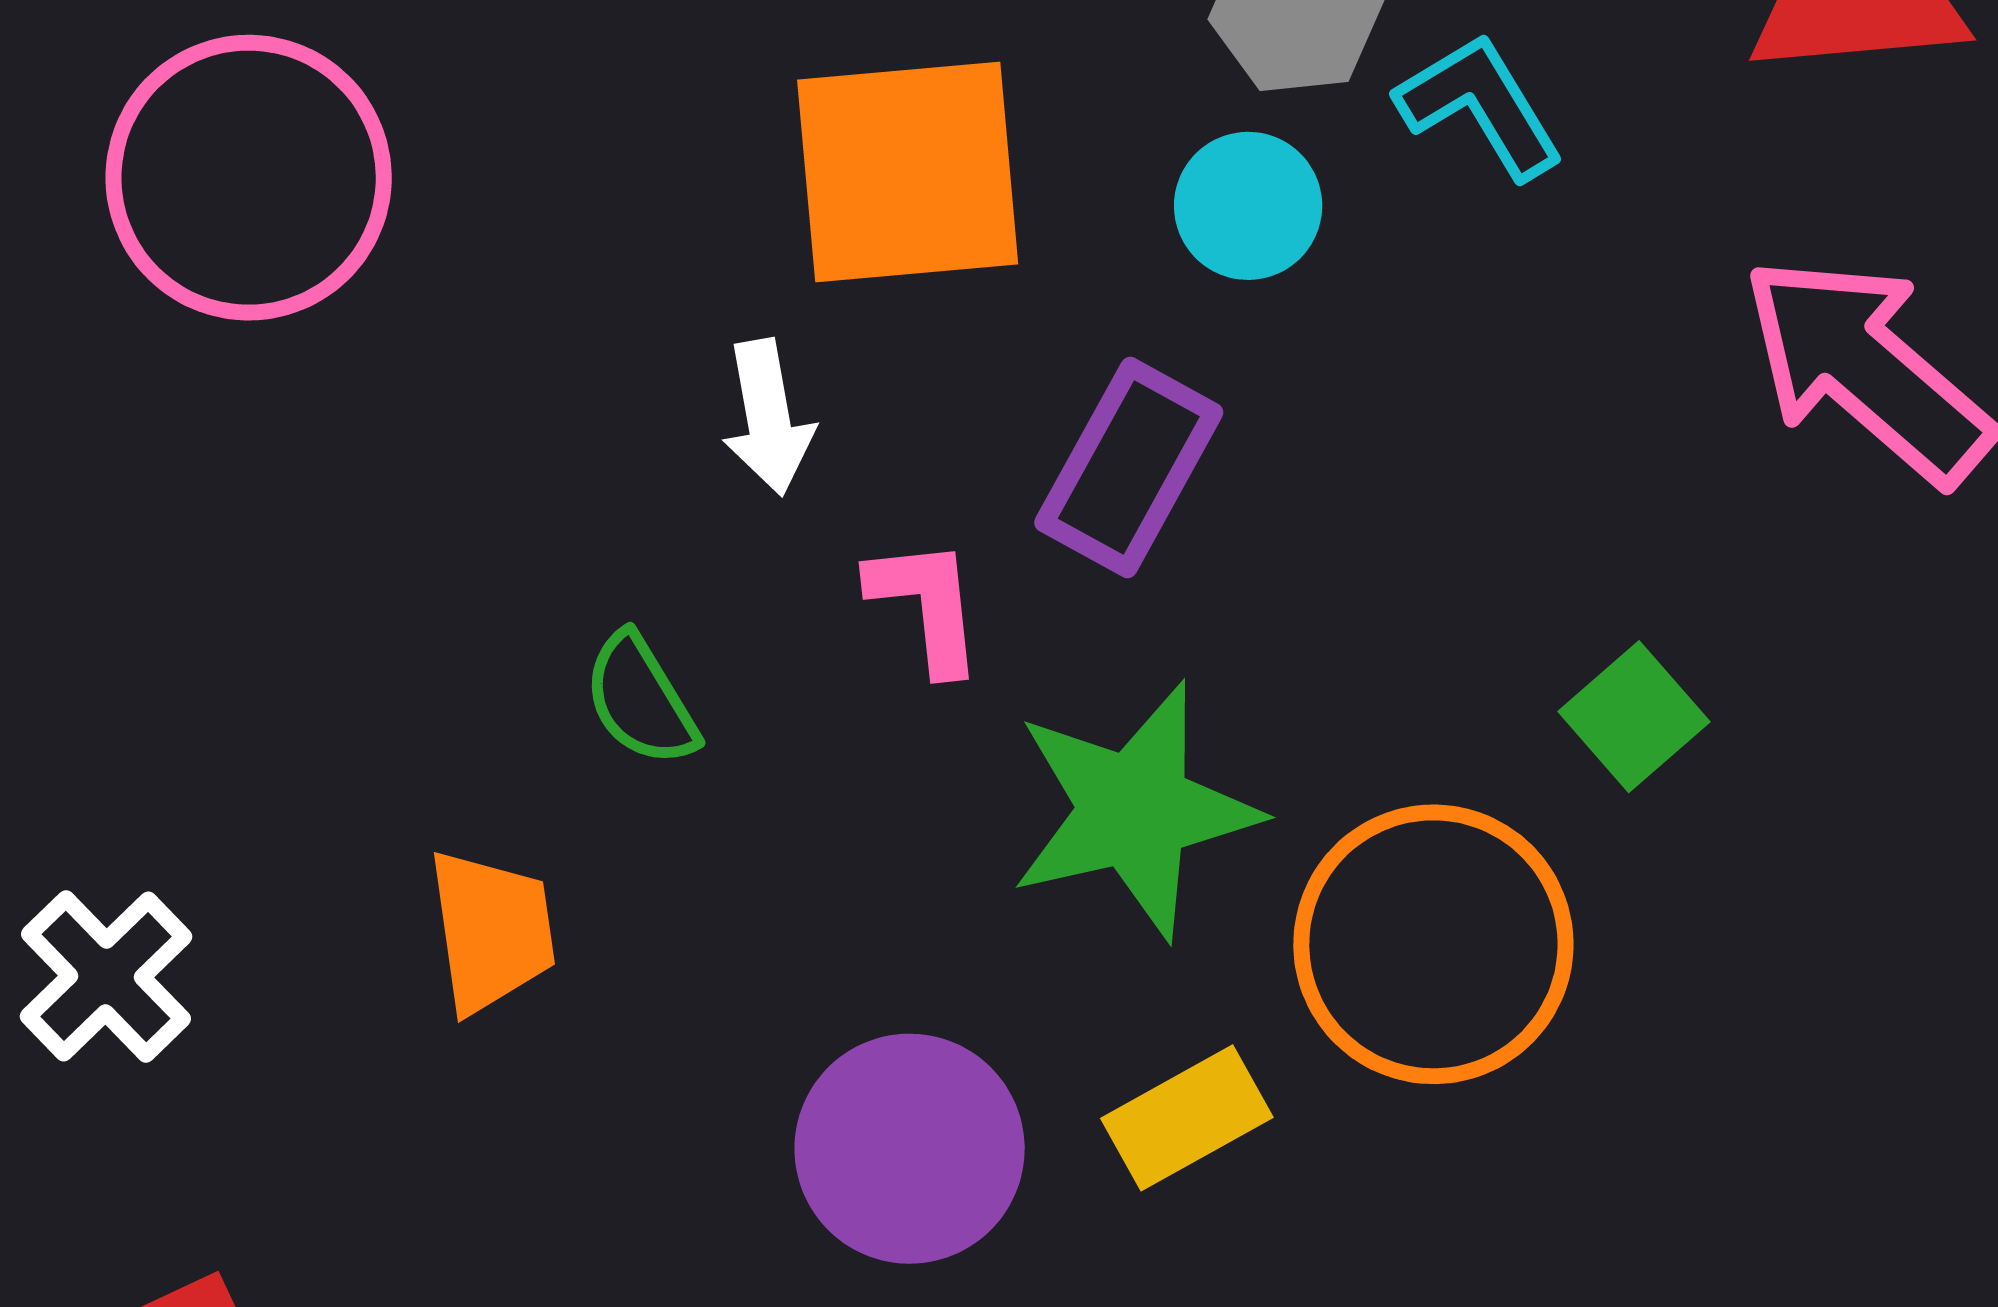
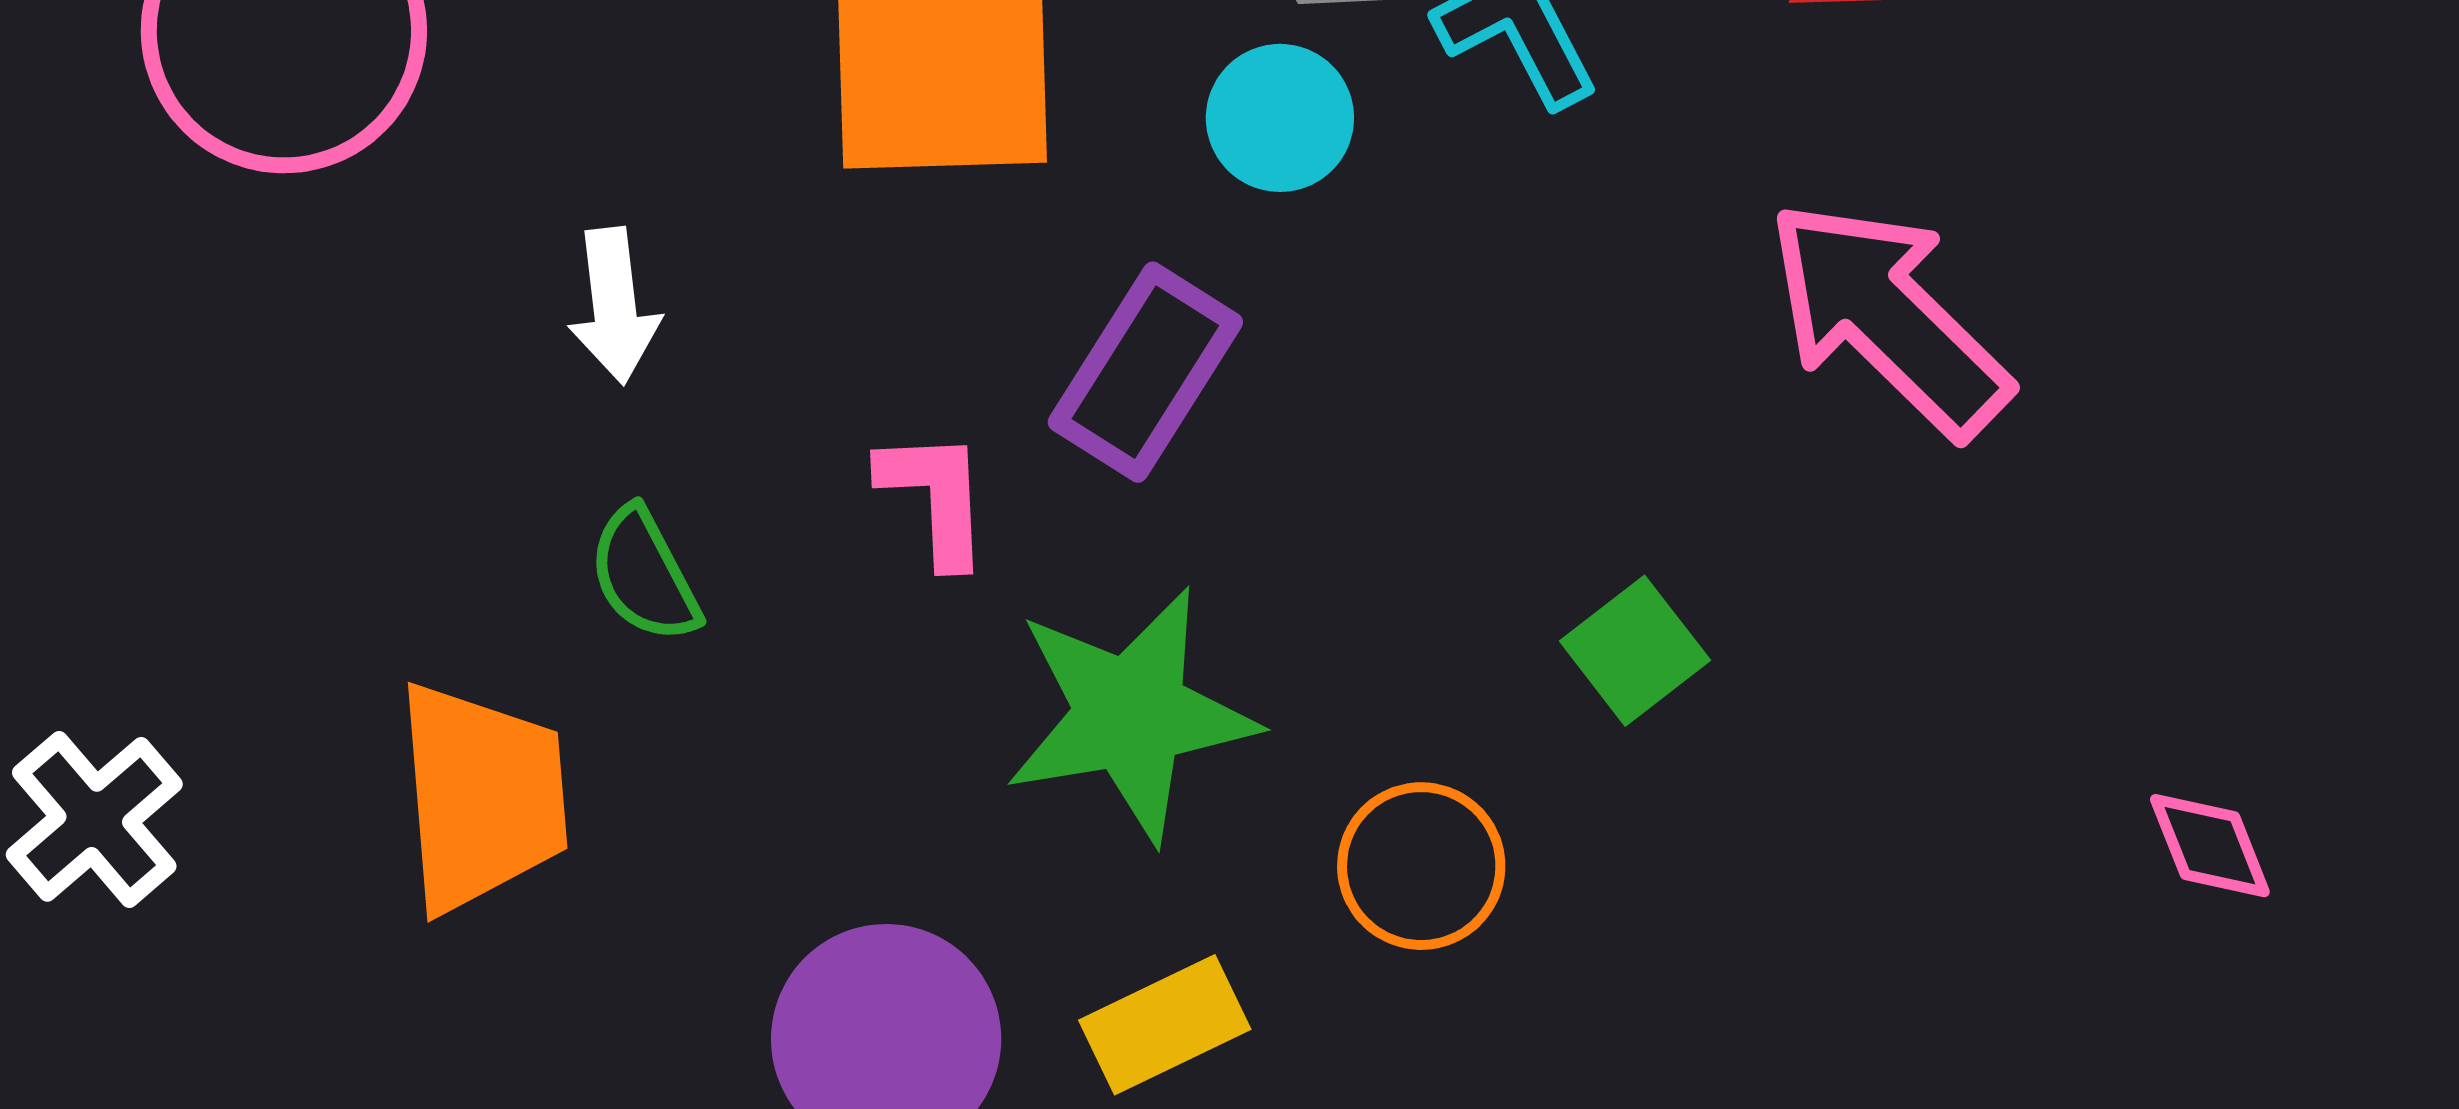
white arrow: (768, 417) -> (614, 306), moved
orange trapezoid: (492, 931) -> (482, 797), size x1.4
orange circle: (1433, 944) -> (1421, 866), size x0.6

